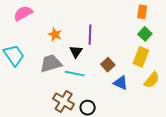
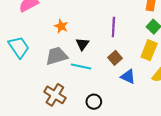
purple line: (90, 35) -> (113, 27), moved
brown cross: (64, 101) -> (55, 95), moved

